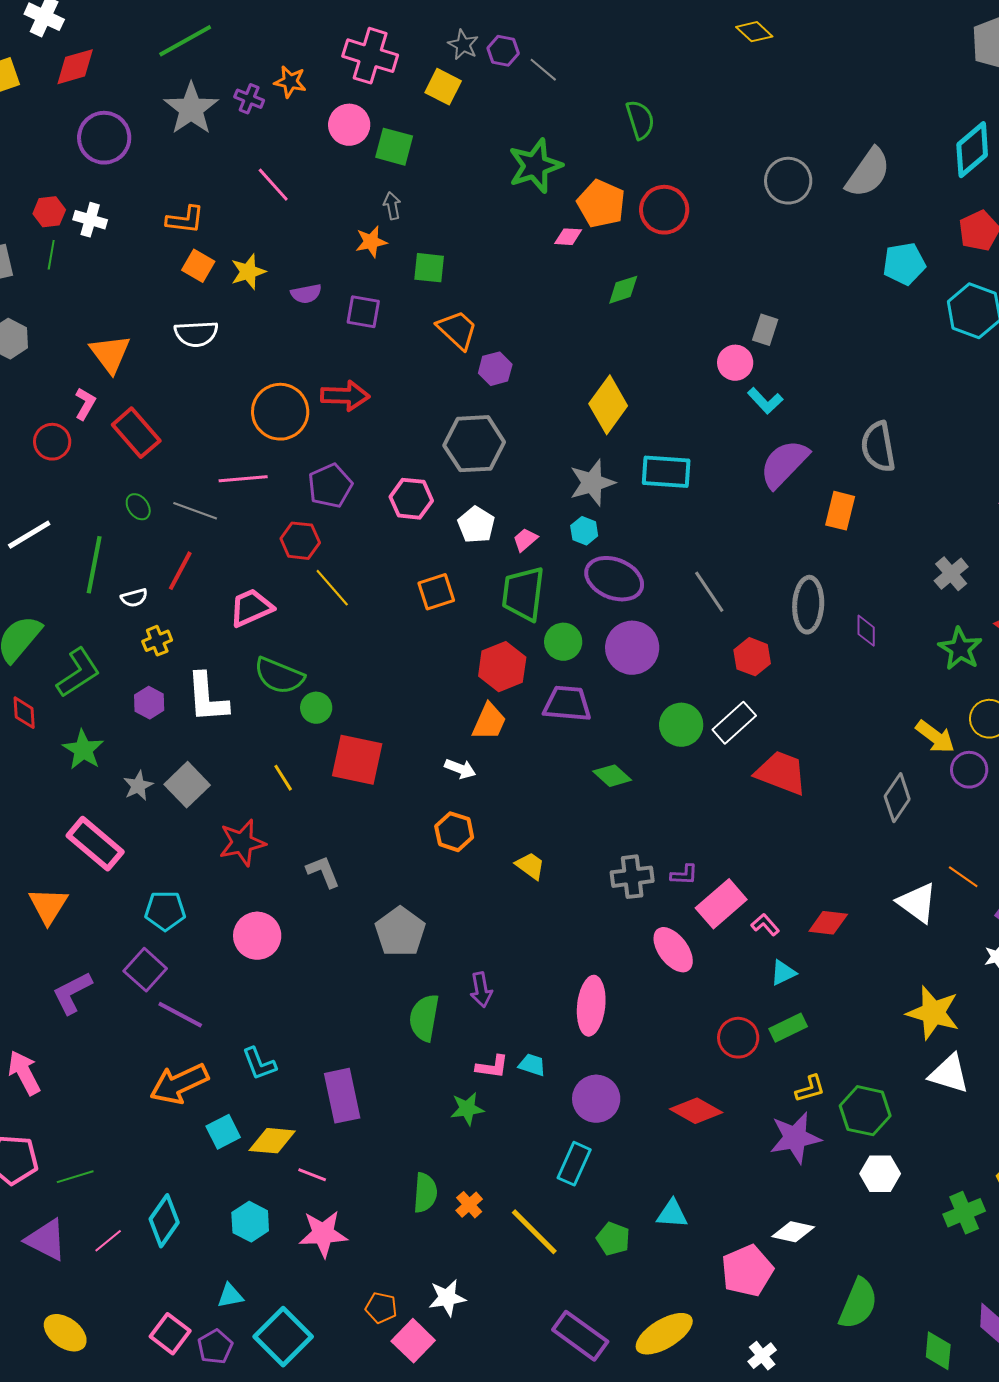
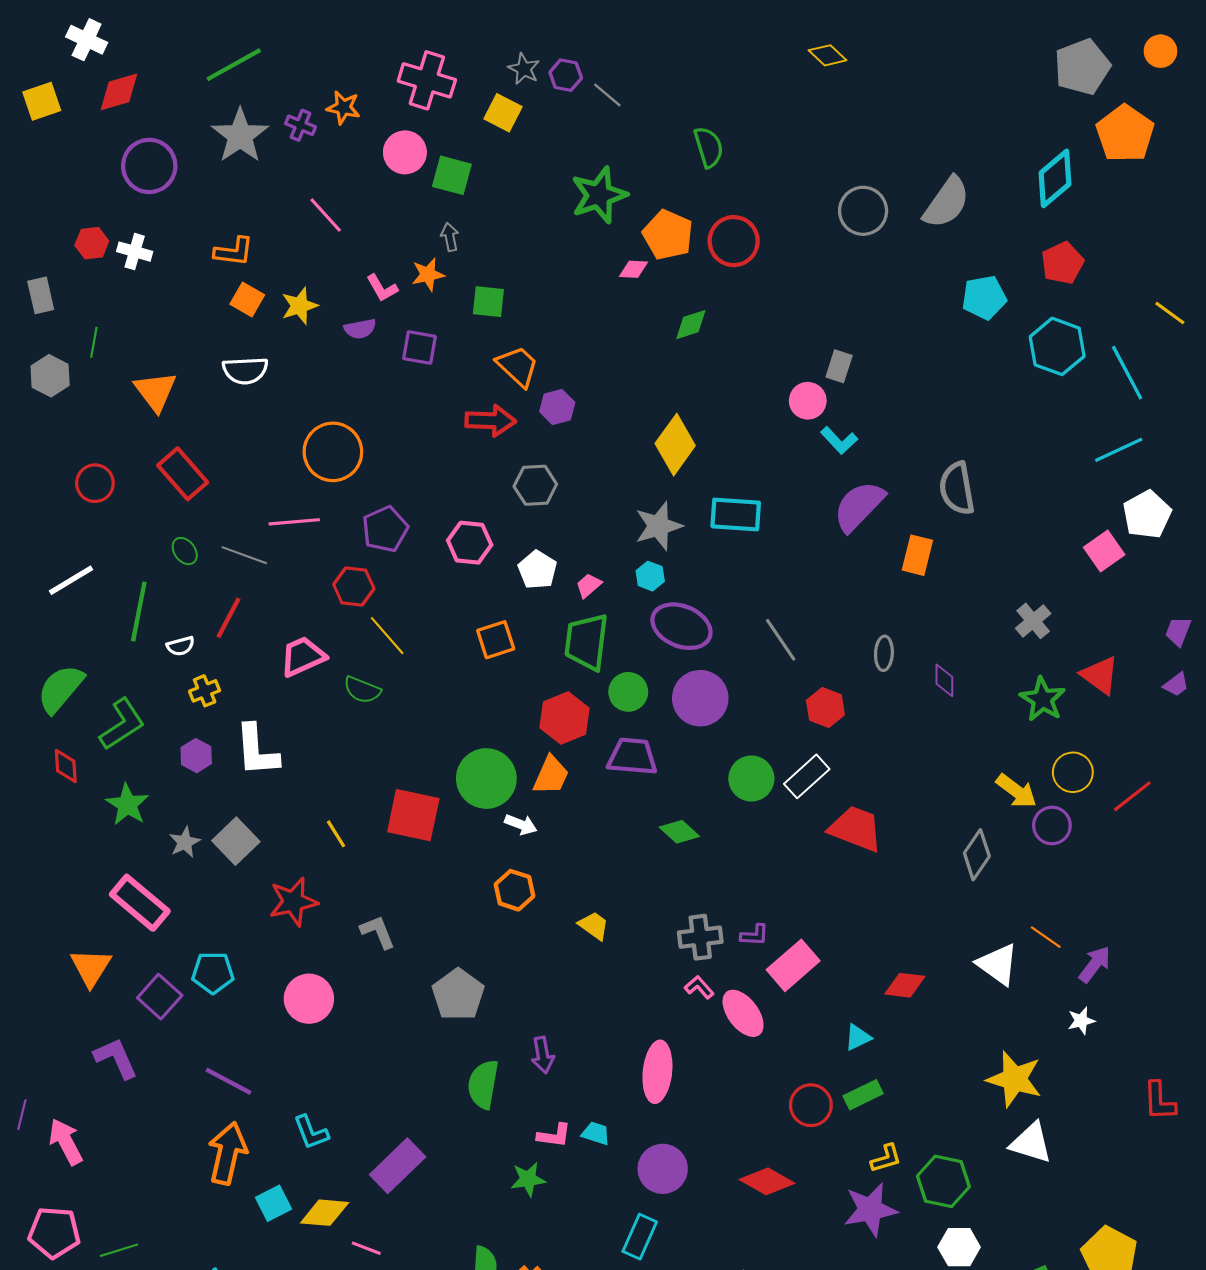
green line: (51, 255) -> (94, 342), moved
red arrow: (345, 396) -> (490, 421), moved
pink L-shape: (85, 404) -> (382, 288), moved, turned 120
gray hexagon: (474, 444) -> (535, 485), size x0.7
gray ellipse: (808, 605) -> (884, 653), size x0.6
green semicircle: (279, 676) -> (362, 690), moved, size x0.7
green circle: (316, 708) -> (486, 779), moved, size x1.8
pink L-shape: (765, 925) -> (699, 987), moved
purple square: (145, 970) -> (160, 997), moved
purple L-shape: (72, 993) -> (116, 1058), turned 93
orange arrow: (179, 1084) -> (228, 1153), turned 128
purple rectangle: (342, 1096) -> (398, 1166), turned 58

